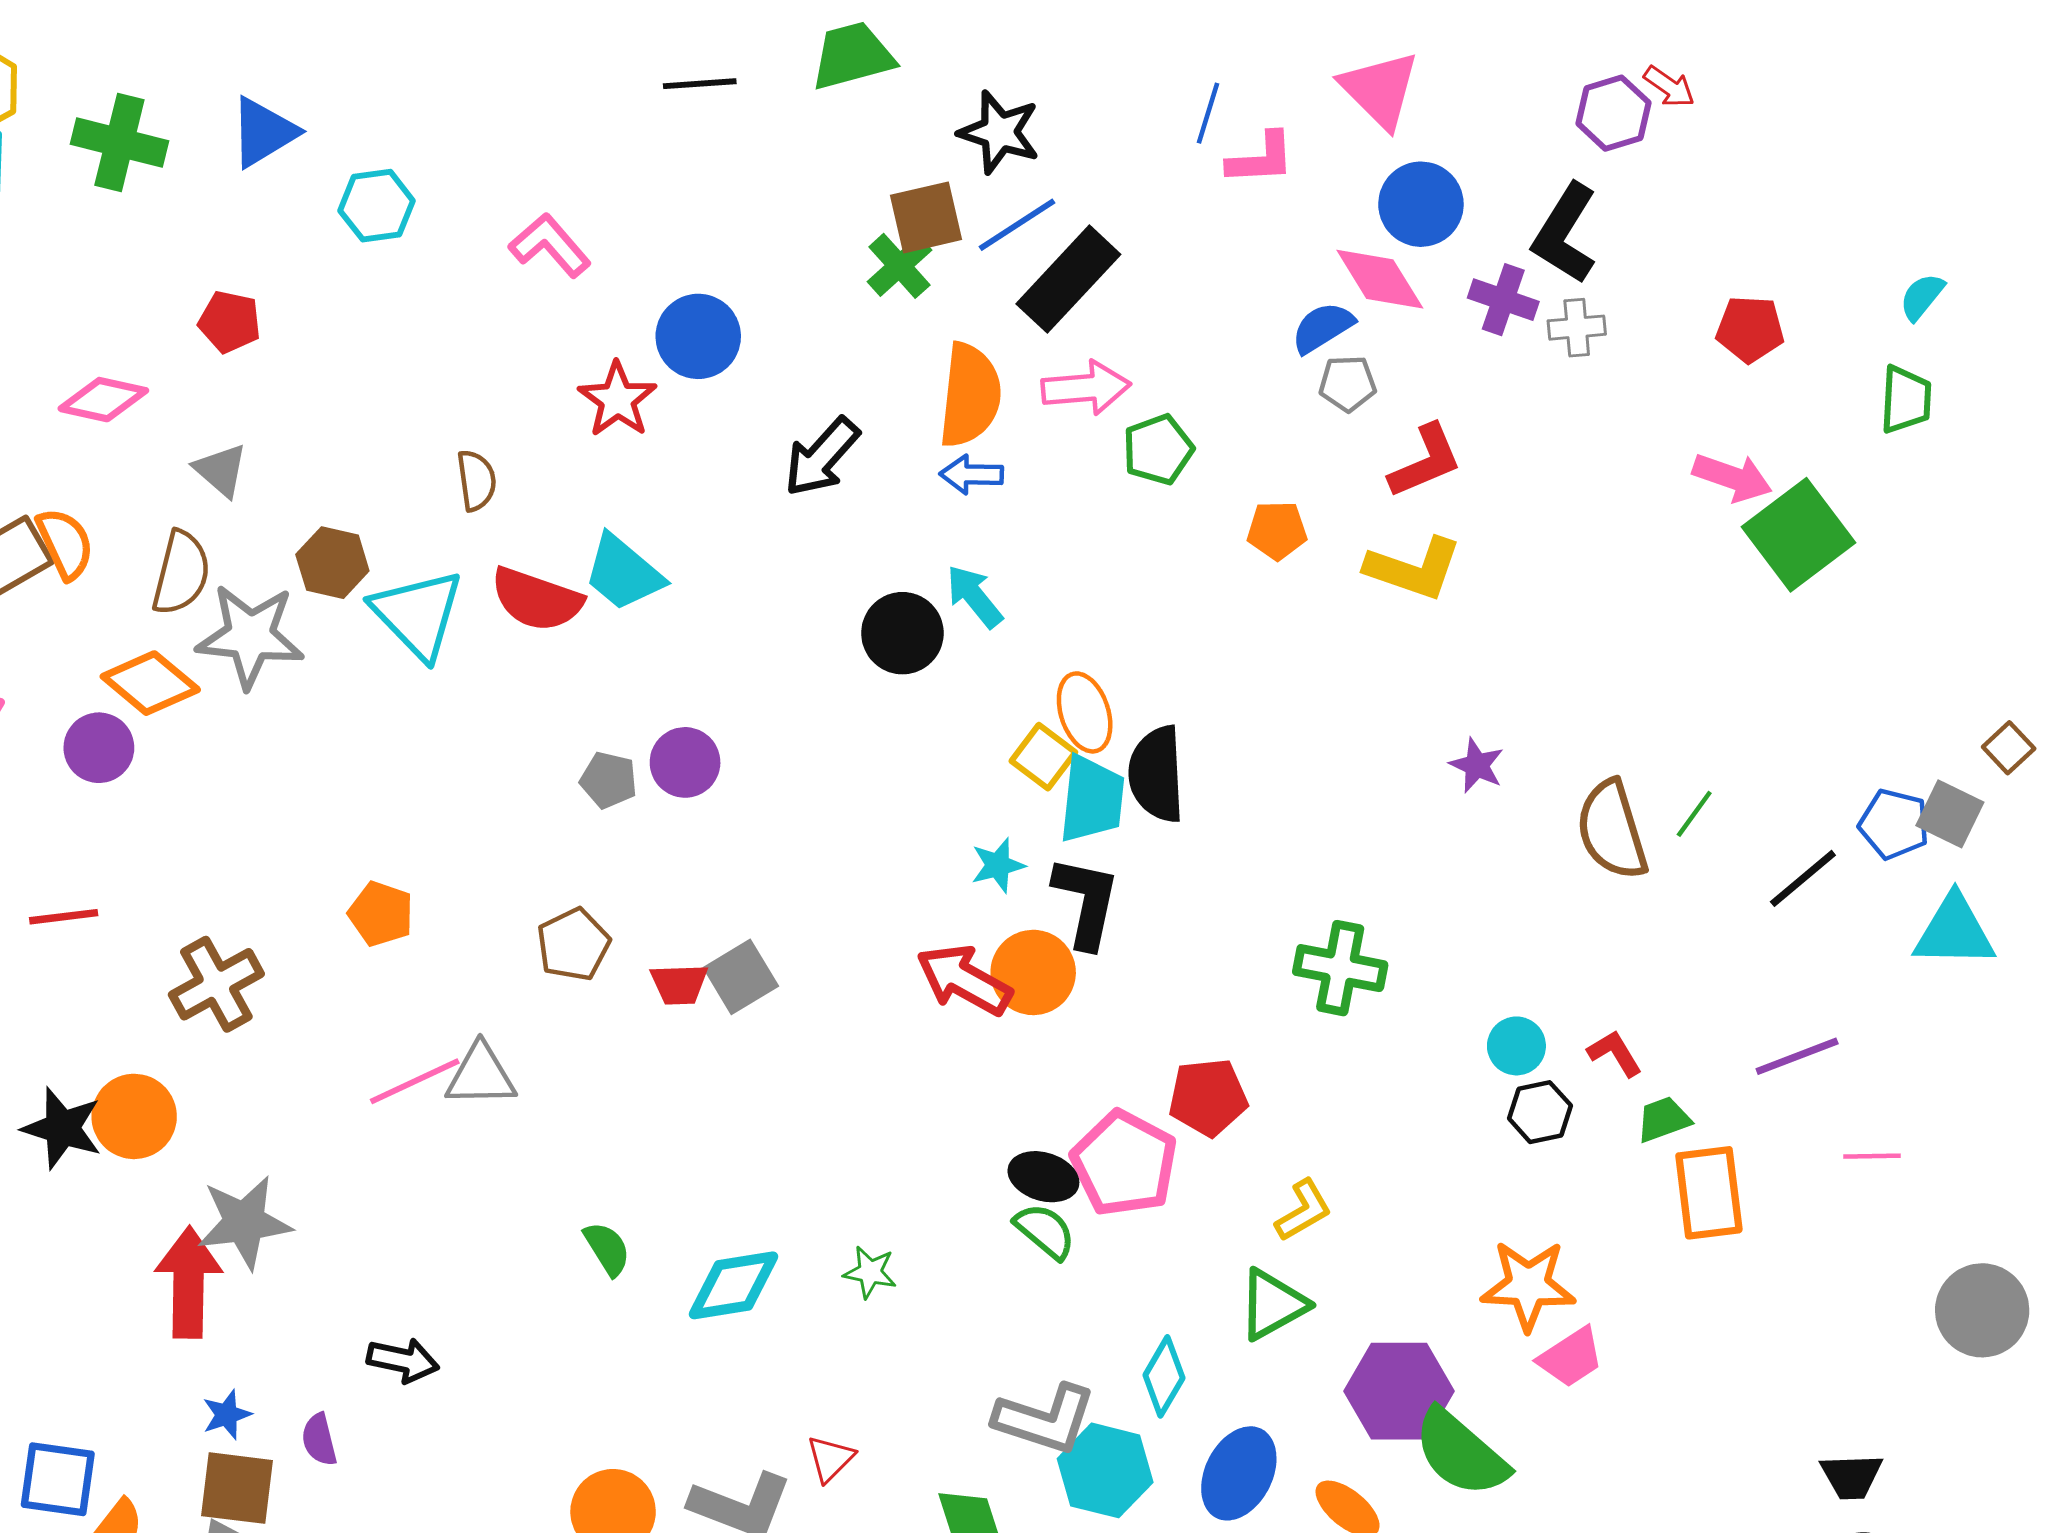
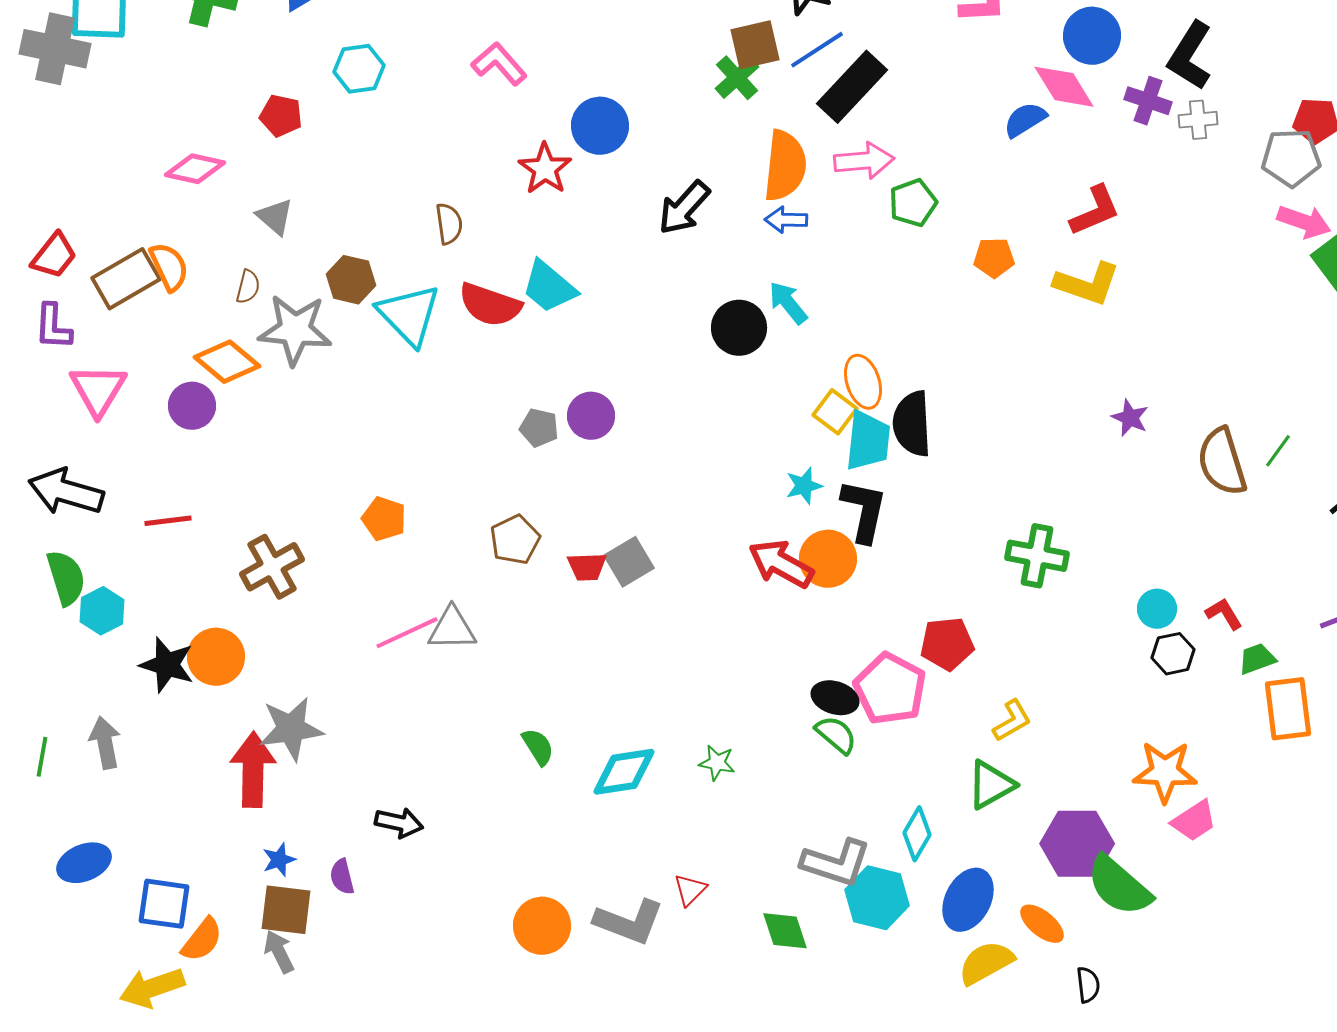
cyan hexagon: (377, 206) -> (359, 69), moved
gray pentagon: (1348, 383) -> (1291, 158), moved, size x1.5
brown semicircle: (181, 573) -> (248, 287), size x0.6

